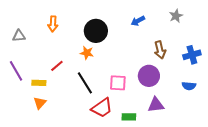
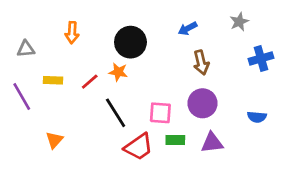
brown arrow: (160, 50) -> (201, 63), moved
blue cross: (192, 55) -> (261, 58), moved
red line: (57, 66) -> (90, 82), moved
yellow rectangle: (39, 83) -> (53, 80), moved
green rectangle: (129, 117) -> (175, 140), moved

